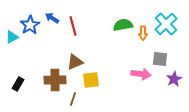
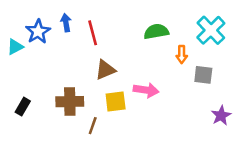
blue arrow: (52, 18) -> (66, 23), turned 48
orange arrow: (143, 33) -> (182, 54), moved
brown triangle: (75, 62) -> (105, 70), moved
pink arrow: (141, 74) -> (146, 90), moved
purple star: (174, 79) -> (221, 115), moved

